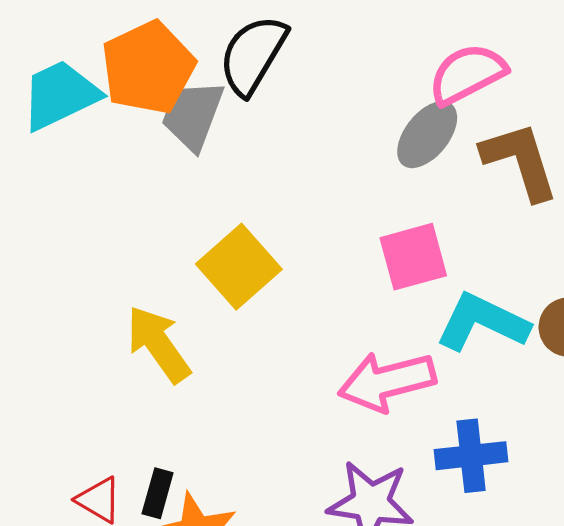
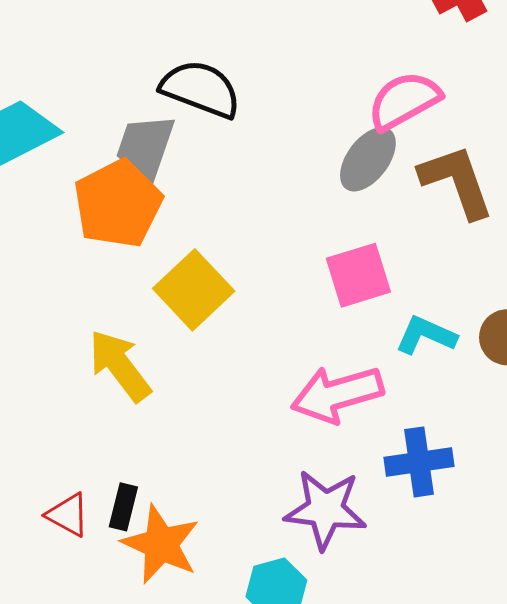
black semicircle: (253, 55) -> (201, 89), turned 82
orange pentagon: (148, 68) -> (118, 204), moved
cyan L-shape: (482, 322) -> (426, 335), size x0.7

